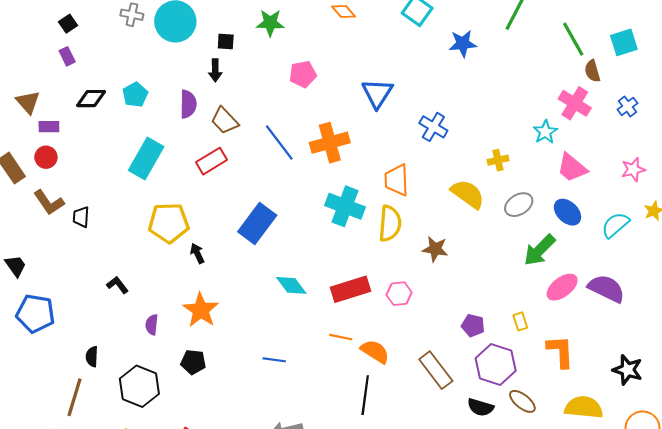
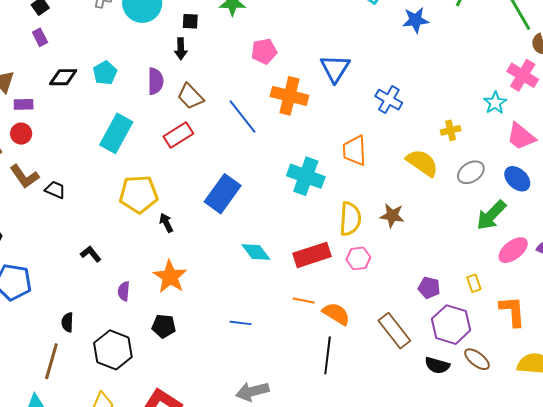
orange cross: (330, 143) -> (289, 96), moved, turned 30
black trapezoid: (81, 217) -> (55, 190), turned 110
yellow semicircle: (390, 223) -> (350, 219), moved

